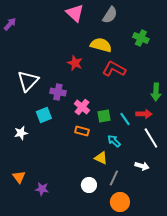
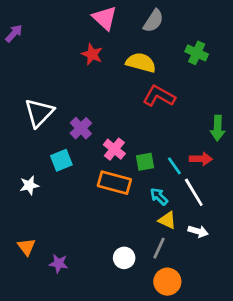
red star: (75, 63) -> (92, 54), moved
purple cross: (58, 92) -> (81, 128), turned 35
orange rectangle: (82, 131) -> (114, 183), size x1.6
white line: (151, 138) -> (194, 192), moved
yellow triangle: (101, 158) -> (167, 220), moved

